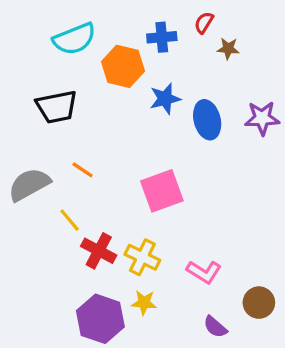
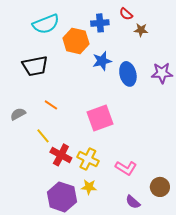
red semicircle: (204, 23) -> (126, 14), turned -80
gray semicircle: (29, 184) -> (18, 114), size x0.6

